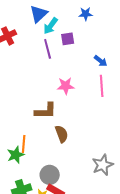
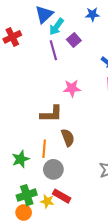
purple square: (68, 39) -> (74, 40), turned -32
orange line: (24, 144) -> (44, 149), moved
gray circle: (50, 175) -> (53, 169), moved

